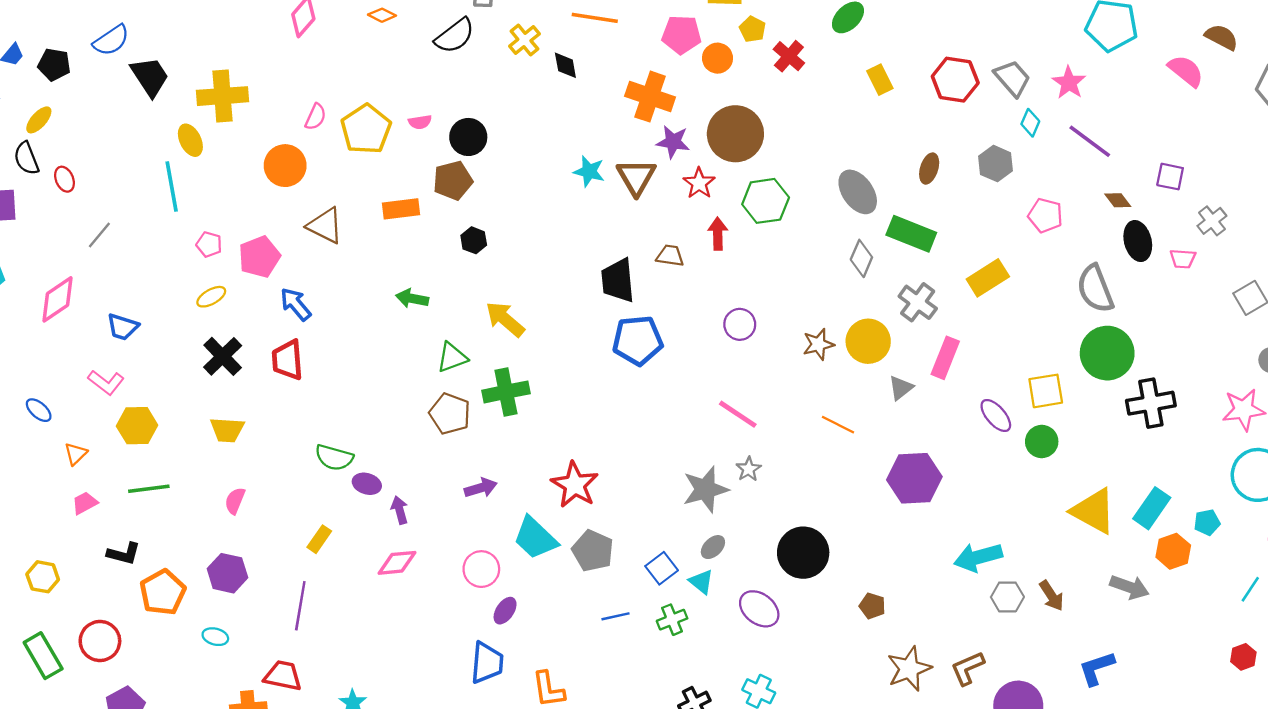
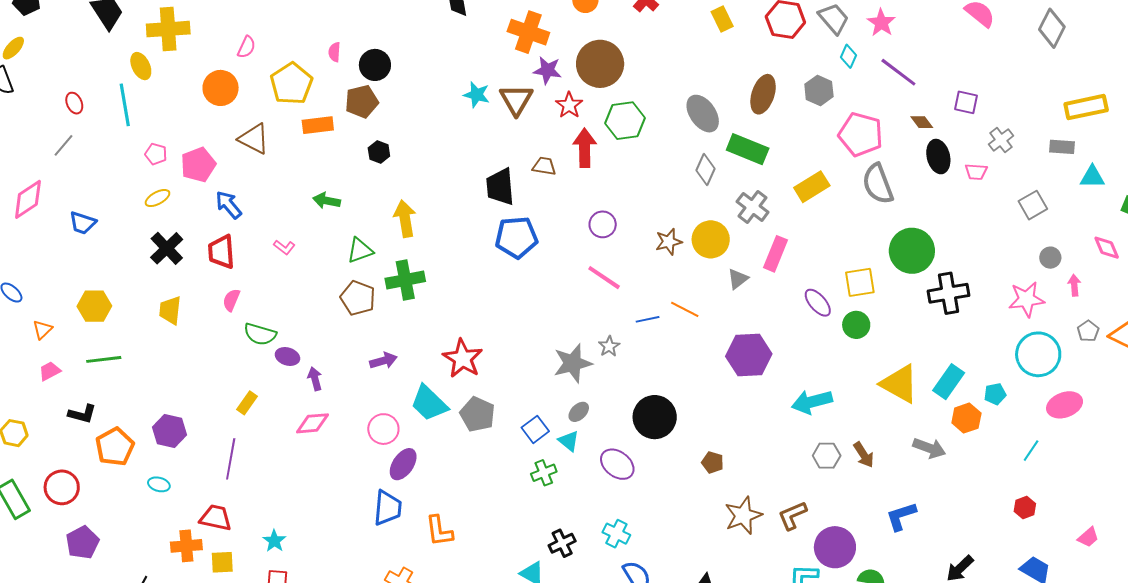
pink semicircle: (420, 122) -> (334, 52), turned 102
yellow pentagon: (366, 129) -> (291, 84), moved
brown ellipse: (929, 169) -> (763, 94), size x1.5
red ellipse: (65, 179) -> (74, 103), moved
pink pentagon: (1045, 215) -> (861, 134), size x1.5
red arrow: (718, 234) -> (585, 148), size x1.4
gray semicircle: (1095, 289) -> (878, 184), moved
yellow arrow: (505, 319) -> (405, 219), turned 39
pink L-shape: (106, 382) -> (284, 247), moved, size x0.7
pink line: (738, 414) -> (604, 278), moved
yellow trapezoid: (227, 430) -> (170, 310), turned 92
pink semicircle: (235, 501) -> (231, 300), moved
cyan arrow: (978, 557) -> (812, 402), moved
purple ellipse: (505, 611) -> (403, 464), size x1.4
blue line: (616, 616) -> (648, 319), moved

